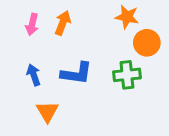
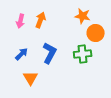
blue L-shape: (76, 73) -> (50, 53), turned -70
blue arrow: (34, 75) -> (22, 54), turned 64

